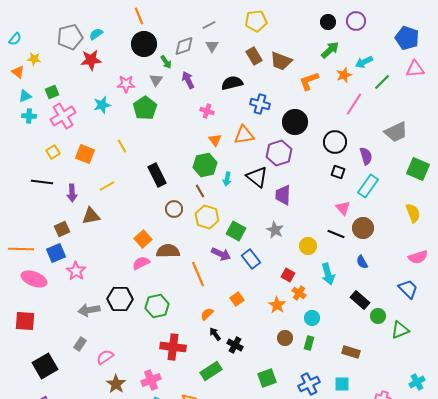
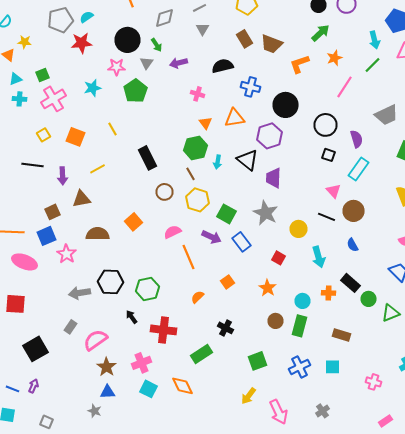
black circle: (144, 44) -> (128, 40), moved
gray diamond: (184, 46) -> (164, 18), moved
cyan arrow: (364, 62) -> (374, 40), moved, turned -78
purple arrow: (188, 80) -> (178, 63), turned -78
gray star: (275, 230) -> (266, 213), size x1.4
brown semicircle: (168, 251) -> (98, 234), moved
pink semicircle: (141, 263) -> (172, 232), moved
orange cross: (299, 293) -> (328, 293), moved, turned -32
black arrow: (215, 334) -> (132, 317), moved
green rectangle: (309, 343) -> (300, 326), size x1.5
pink semicircle: (105, 357) -> (96, 340), size x1.4

